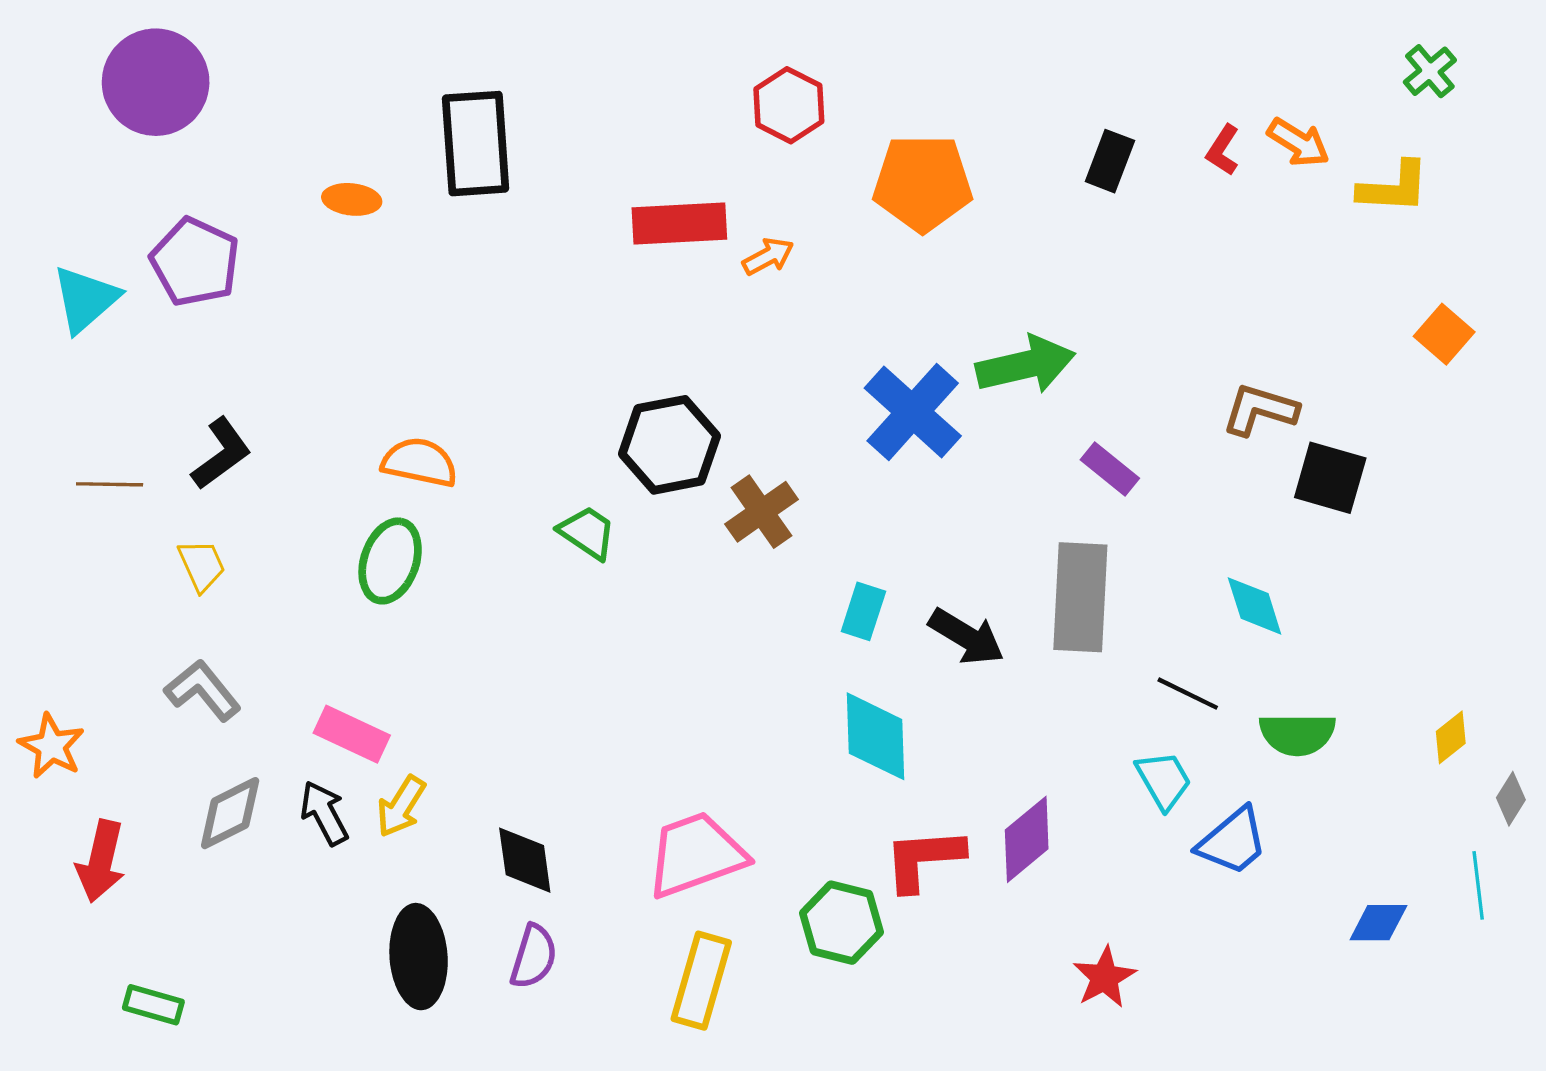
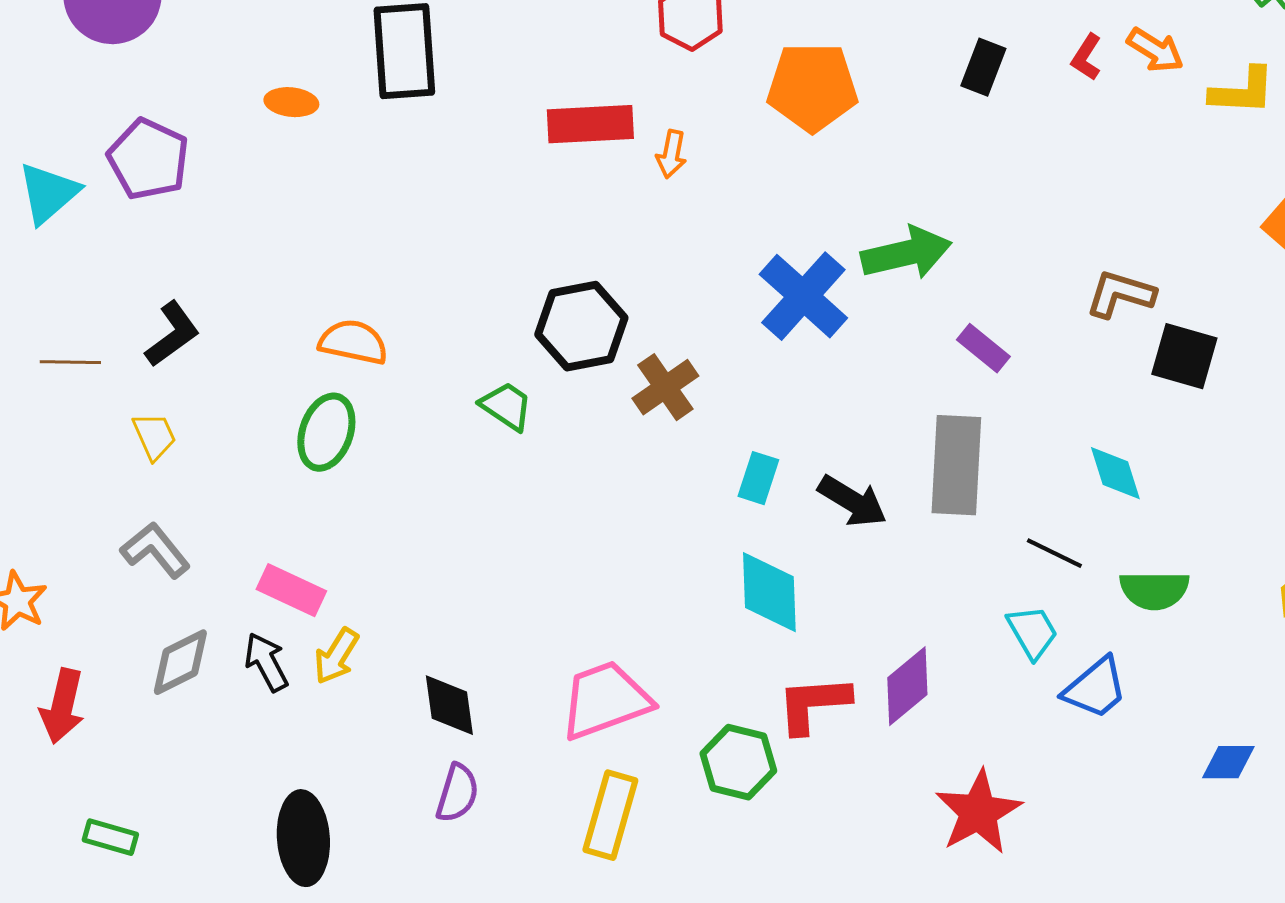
orange arrow: (768, 256) -> (671, 154), turned 129
black ellipse: (419, 957) -> (303, 838), moved
red star: (1104, 977) -> (978, 812), size x1.5

